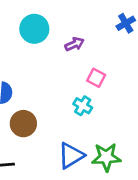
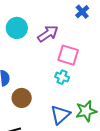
purple arrow: (74, 44) -> (48, 34), size x1.5
pink square: (96, 78) -> (68, 55), size x1.5

